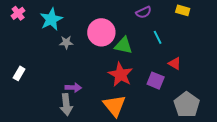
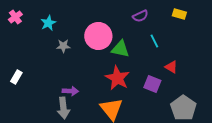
cyan star: (51, 19) -> (48, 23), size x0.7

